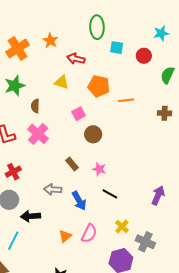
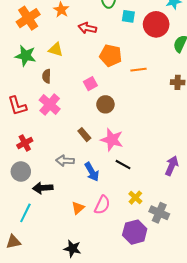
red circle: (144, 56) -> (156, 24), size x1.6
yellow triangle: (62, 82) -> (56, 50), moved
green star: (15, 86) -> (25, 56), turned 30
pink star: (99, 169) -> (112, 140), size x1.6

